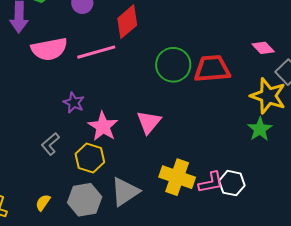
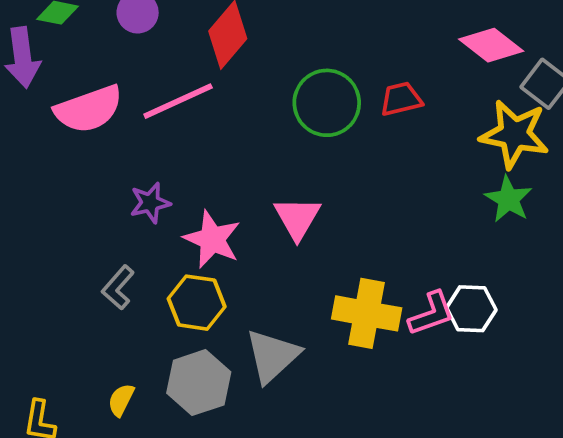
pink diamond: (263, 48) -> (491, 45), size x1.4
red trapezoid: (212, 69) -> (401, 99), size x0.6
purple star: (74, 103) -> (150, 203), turned -30

